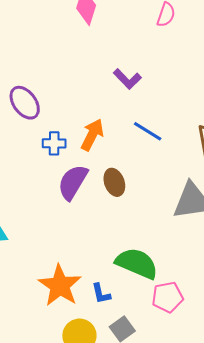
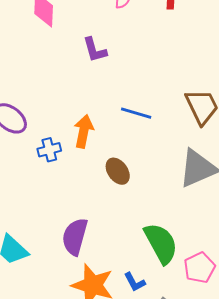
purple L-shape: (127, 79) -> (95, 50), moved, turned 44
purple semicircle: (73, 182) -> (75, 237), moved
green semicircle: (137, 263) -> (161, 243), turned 54

